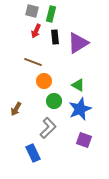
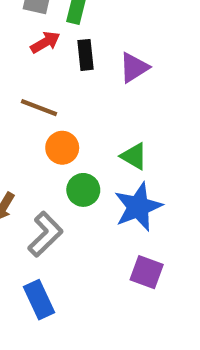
red arrow: (36, 31) -> (45, 42), turned -144
purple triangle: (78, 43) -> (134, 68), size x0.7
gray L-shape: (48, 128) -> (45, 234), moved

